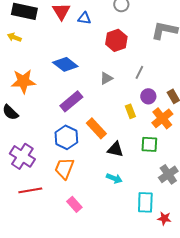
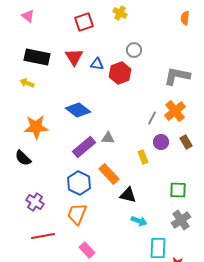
red hexagon: (116, 40) -> (120, 73), moved
gray triangle: (106, 78) -> (108, 138), moved, turned 32
orange cross: (162, 118) -> (175, 111), moved
green square: (149, 144) -> (178, 190), moved
purple cross: (22, 156) -> (35, 202), size x0.7
cyan arrow: (114, 178) -> (139, 221), moved

